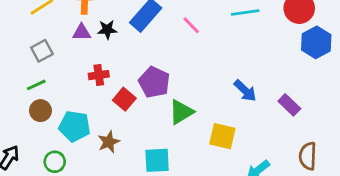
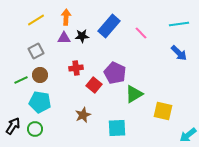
green line: (36, 85) -> (21, 80), moved
blue arrow: (245, 91) -> (179, 53), moved
brown circle: (40, 111) -> (40, 75), moved
cyan pentagon: (75, 126) -> (40, 102), moved
green circle: (55, 162) -> (35, 129), moved

